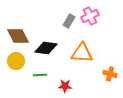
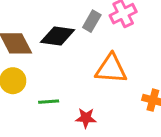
black diamond: (46, 48) -> (58, 36), moved

